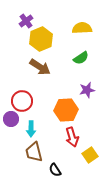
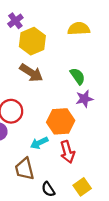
green semicircle: (81, 58) -> (78, 76), moved, turned -91
cyan arrow: (31, 129) -> (39, 143), moved, turned 63
yellow square: (90, 155) -> (82, 187), moved

